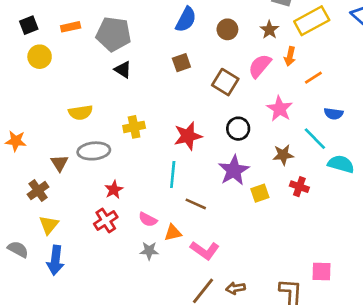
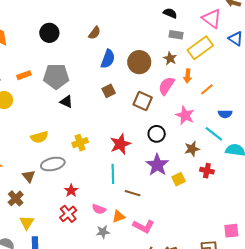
brown circle: (227, 29) -> (139, 62), size x1.5

